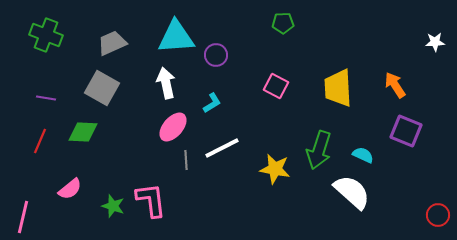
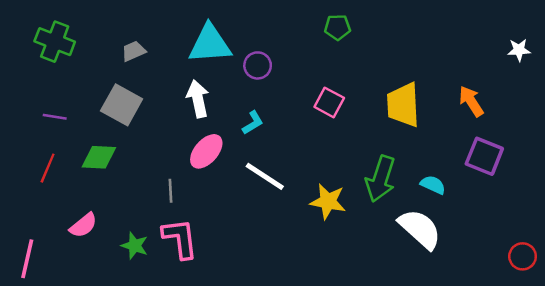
gray trapezoid: (112, 43) -> (133, 51), size x0.7
white line: (222, 148) -> (265, 176), turned 60
gray line: (186, 160) -> (170, 191), moved

